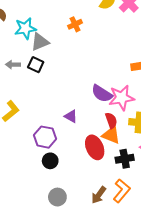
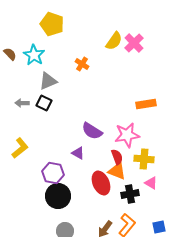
orange cross: (75, 24) -> (82, 64), turned -32
cyan star: (25, 28) -> (34, 55), moved, turned -30
purple semicircle: (102, 94) -> (92, 131), moved
black circle: (50, 161) -> (58, 196), size x1.6

